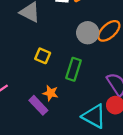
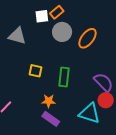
gray circle: (88, 33) -> (62, 32), moved
purple rectangle: (38, 105) -> (51, 119), moved

